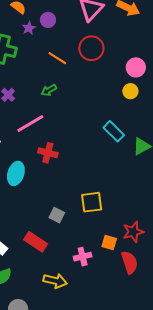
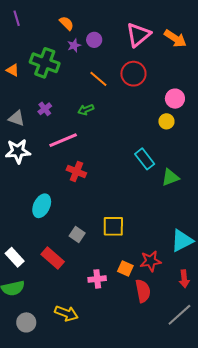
cyan ellipse: (16, 173) -> (42, 206), moved
yellow arrow: (55, 281) -> (66, 313), moved

